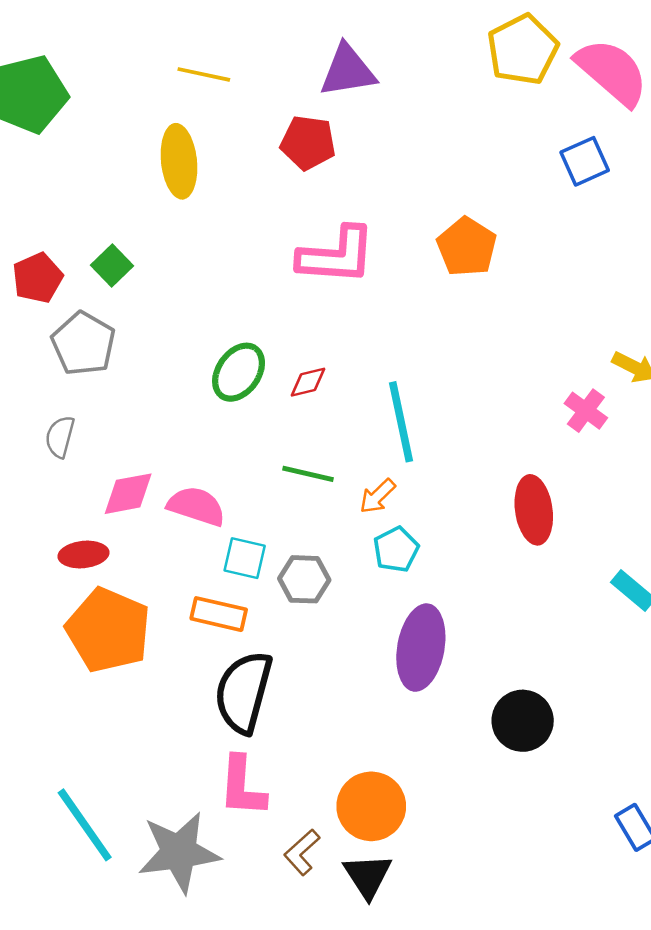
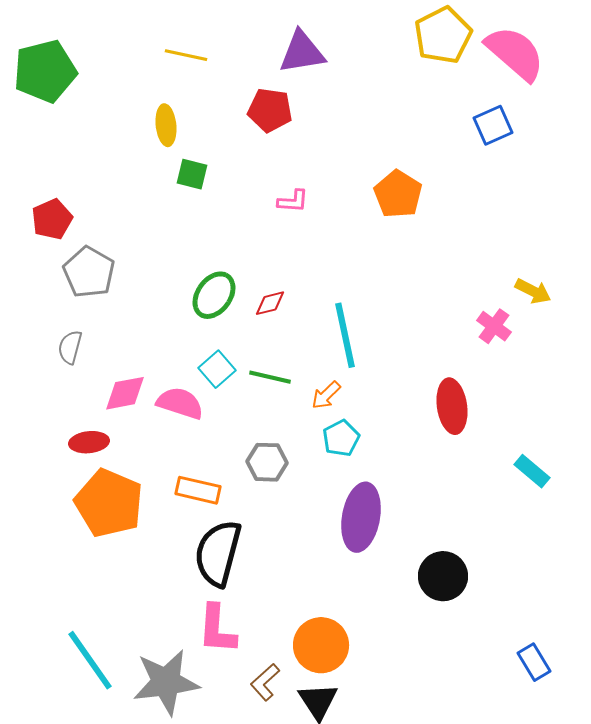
yellow ellipse: (179, 161) -> (166, 125), size x0.7
pink L-shape: (337, 256) -> (293, 201), size x0.5
green square: (112, 265) -> (192, 174), moved, turned -32
cyan square: (245, 558) -> (217, 369), moved, turned 36

